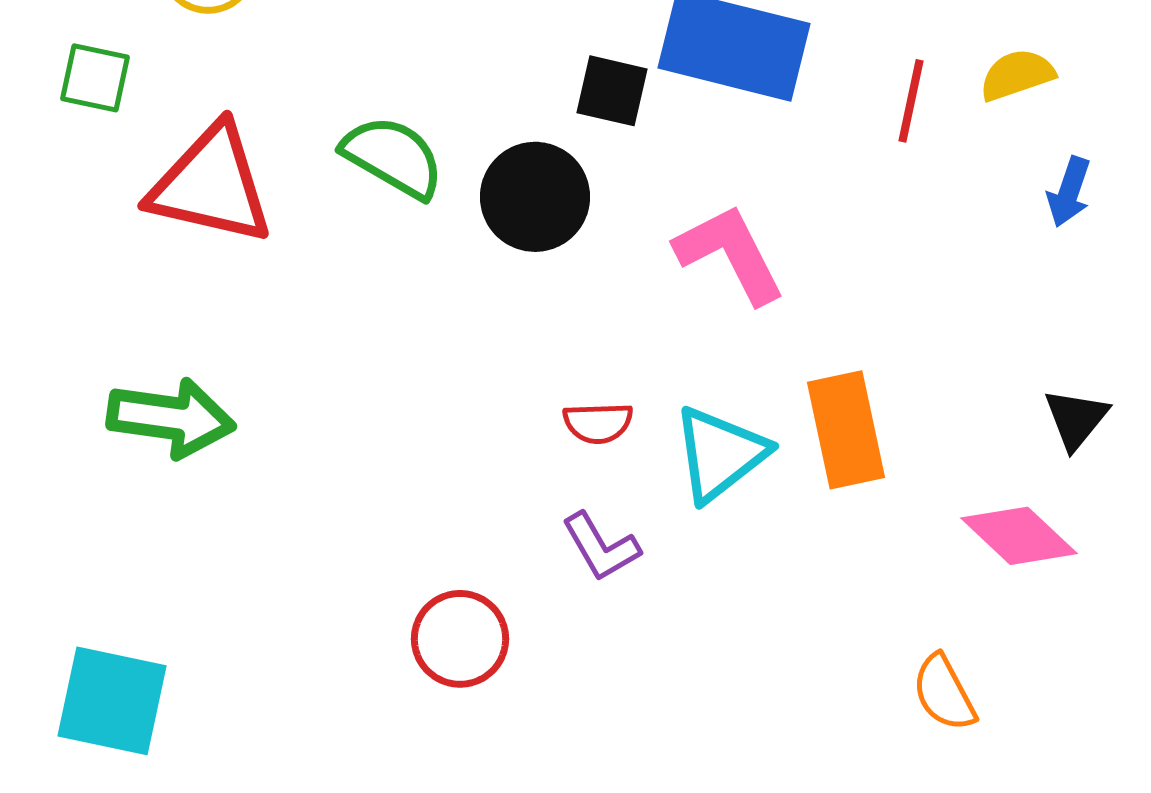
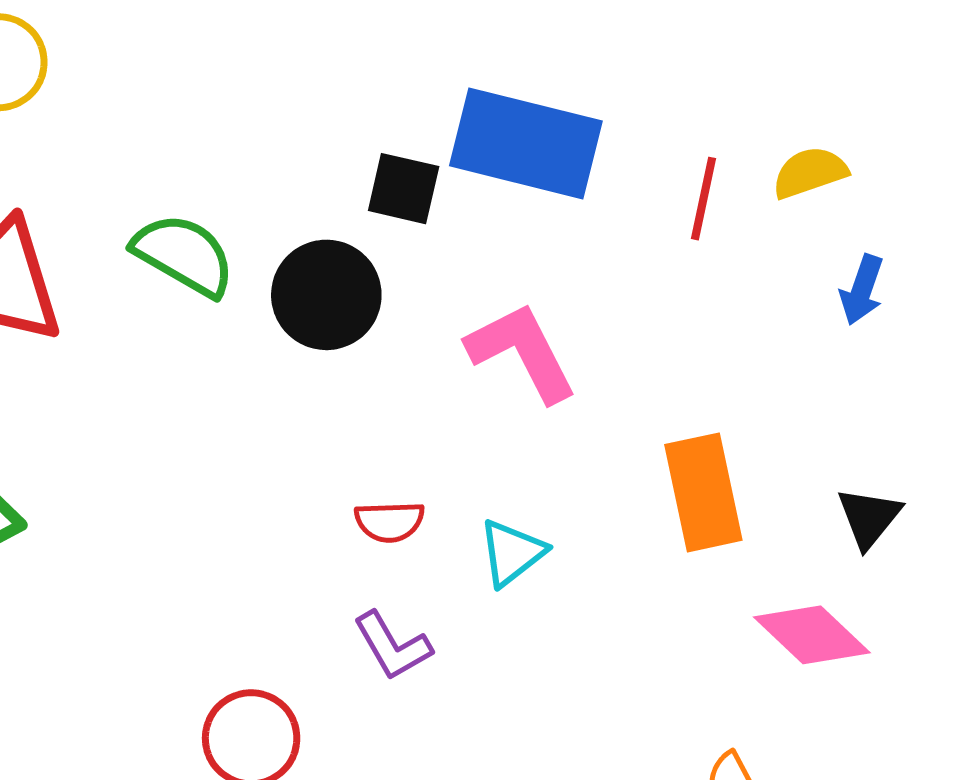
orange rectangle: (846, 430) -> (703, 492), moved
cyan triangle: (720, 454) -> (512, 553), size x0.7

